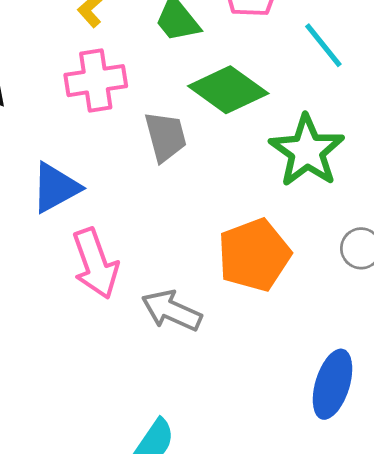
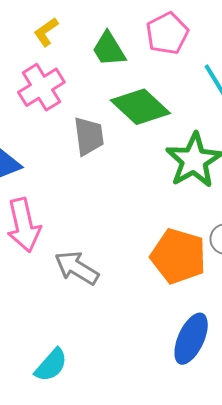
pink cross: (96, 81) -> (41, 87), turned -30
orange pentagon: (254, 255) -> (178, 256), moved, turned 30

